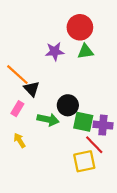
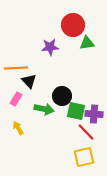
green triangle: (85, 51) -> (87, 43), moved
orange line: (17, 75) -> (16, 68), turned -45
yellow square: (84, 161) -> (84, 157), moved

